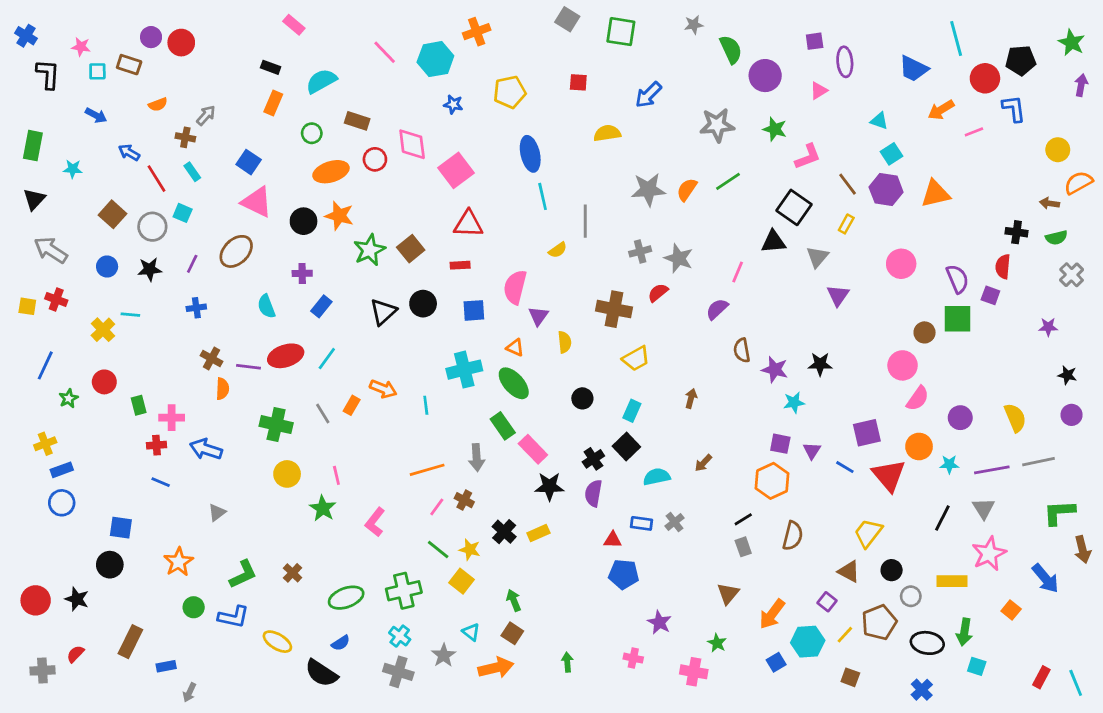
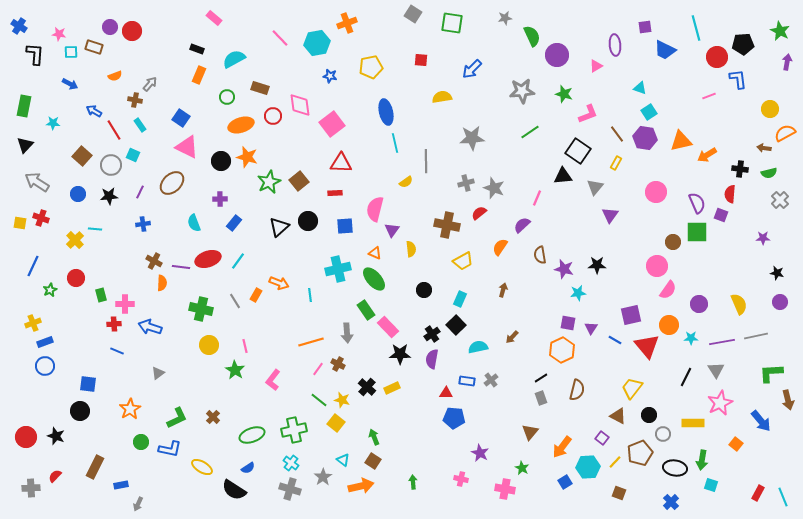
purple square: (815, 41) -> (645, 27), moved
orange arrow: (941, 110) -> (707, 155), moved
orange semicircle: (687, 190) -> (500, 247), moved

